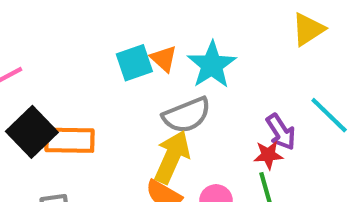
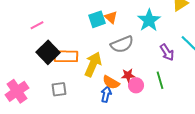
cyan star: (212, 65) -> (149, 20), moved
red star: (268, 155) -> (128, 75), moved
yellow arrow: (172, 157) -> (93, 64), moved

